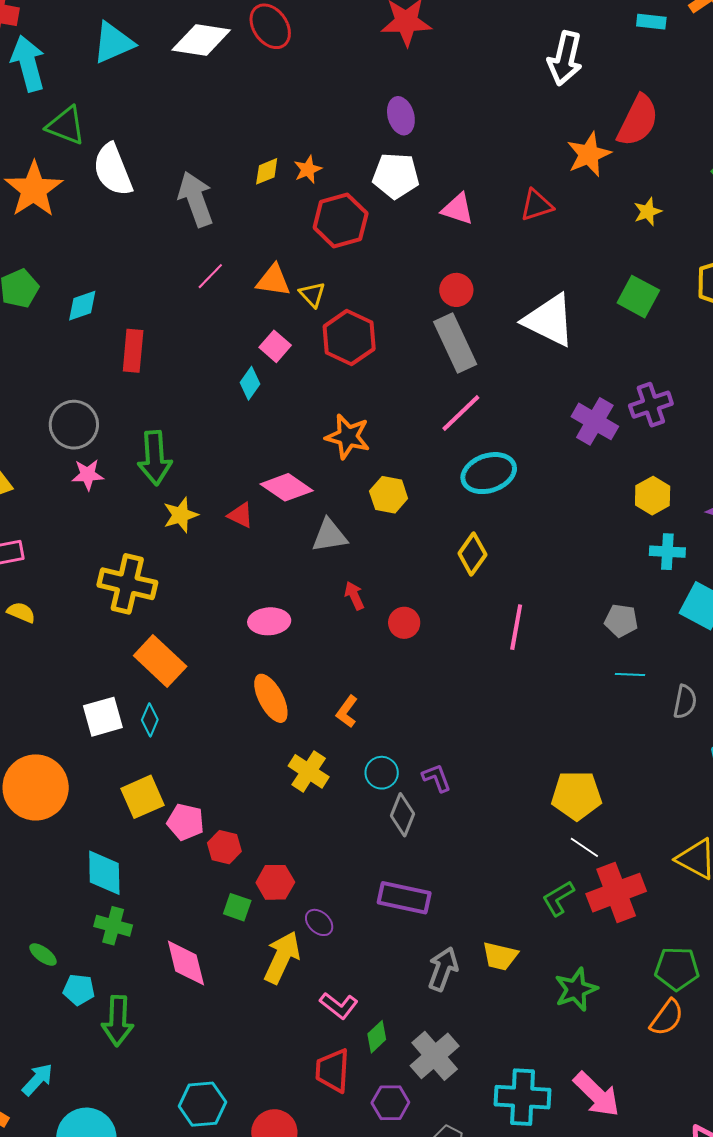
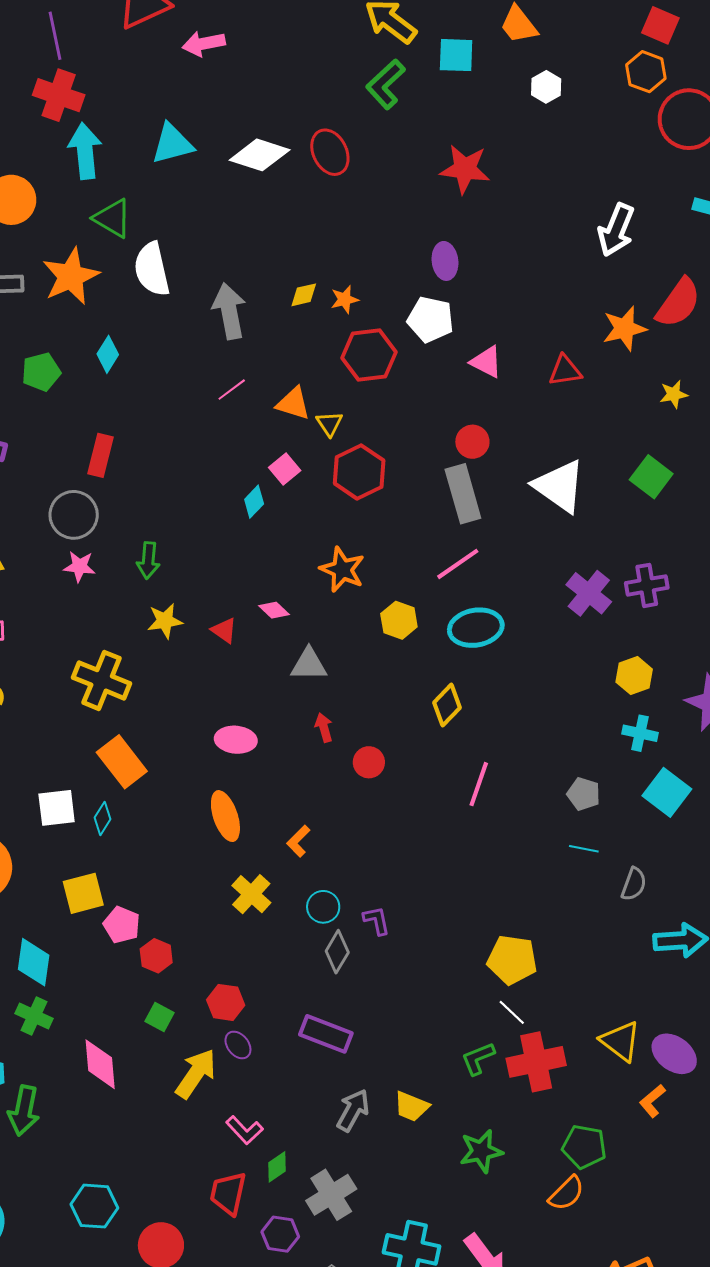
cyan diamond: (82, 306) -> (108, 354), moved, turned -48
red rectangle: (133, 351) -> (100, 455), moved
green arrow: (155, 458) -> (148, 560), size x0.7
pink diamond: (287, 487) -> (274, 610), size x0.6
yellow hexagon: (389, 495) -> (399, 620), moved
red hexagon: (275, 882) -> (226, 1002), moved

